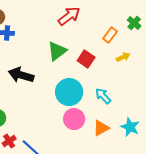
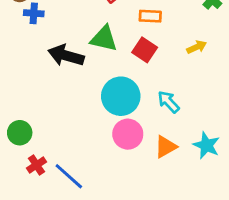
orange rectangle: (110, 35) -> (150, 16), moved, turned 56
green triangle: (57, 51) -> (104, 39), turned 50
black arrow: (21, 75) -> (66, 55), moved

